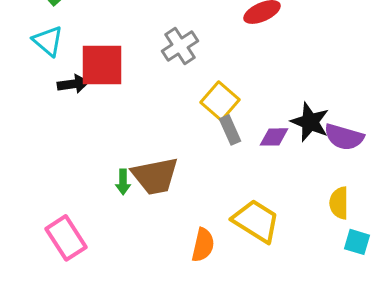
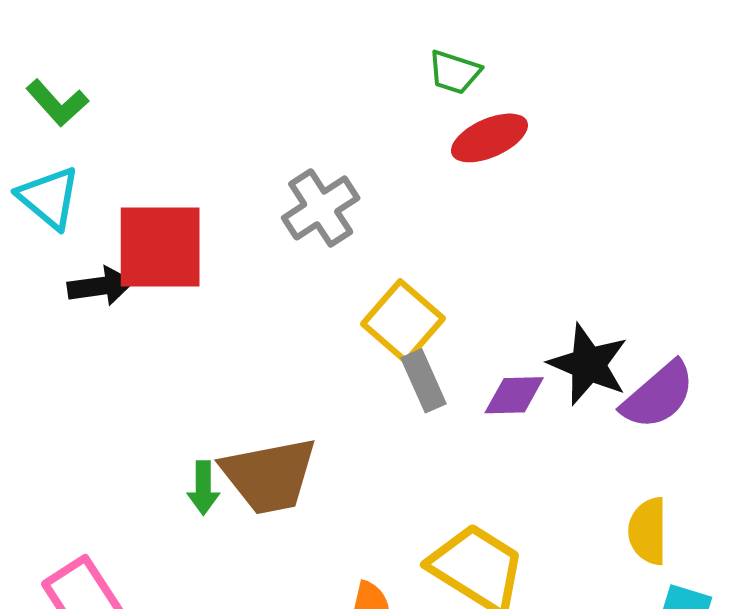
purple semicircle: (344, 137) -> (658, 395), turned -57

